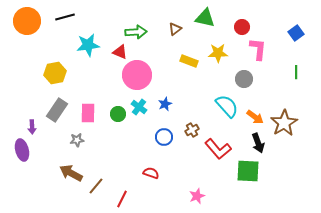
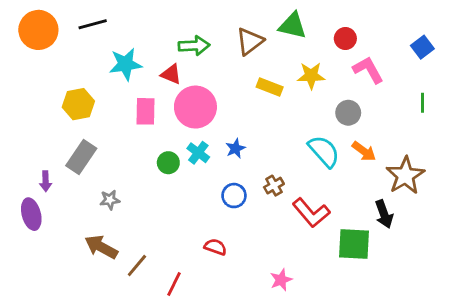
brown triangle: (175, 29) -> (250, 41), size x1.5
pink L-shape: (258, 49) -> (368, 70), turned -35
pink rectangle: (88, 113) -> (145, 111), moved
orange arrow: (255, 117) -> (364, 151), moved
black arrow: (258, 143) -> (384, 214), moved

